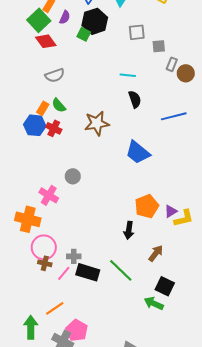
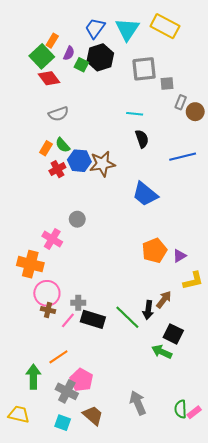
gray square: (137, 32) -> (144, 69), size x1.4
green square: (84, 34) -> (81, 65), moved
blue hexagon: (35, 125) -> (79, 161), moved
red cross: (54, 128) -> (57, 169), turned 35
yellow L-shape: (184, 218) -> (193, 281), moved
black arrow: (129, 230) -> (148, 310), moved

